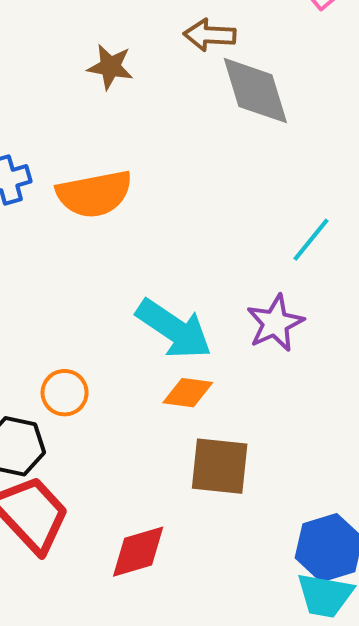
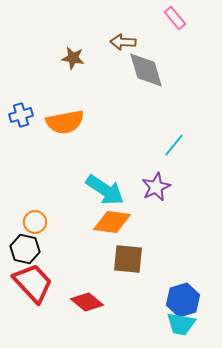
orange circle: (65, 393) -> (35, 222), moved
orange diamond: (188, 393) -> (112, 222), size x1.5
red diamond: (138, 552) -> (87, 302), turned 56

